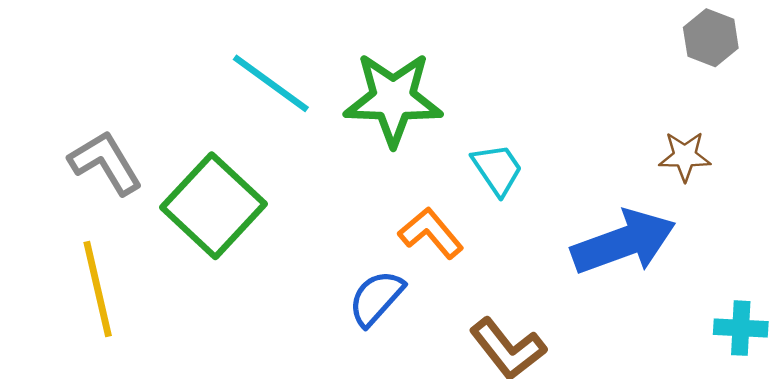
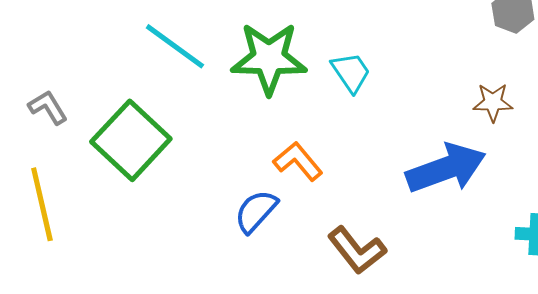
gray L-shape: (105, 163) -> (48, 107), size x0.7
cyan trapezoid: (497, 169) -> (351, 72), moved

